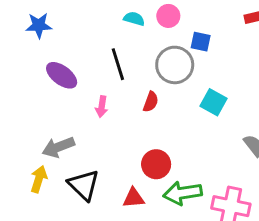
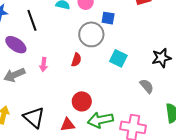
black line: (118, 64) -> (32, 20), moved
gray arrow: (58, 147) -> (14, 75), moved

